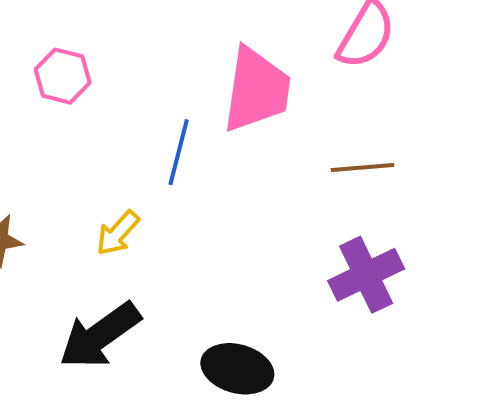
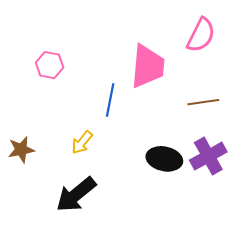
black ellipse: (237, 369) -> (164, 159), moved

